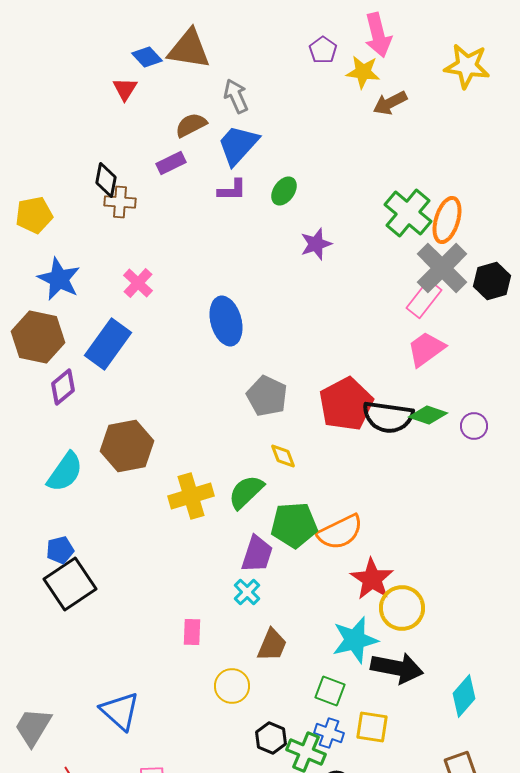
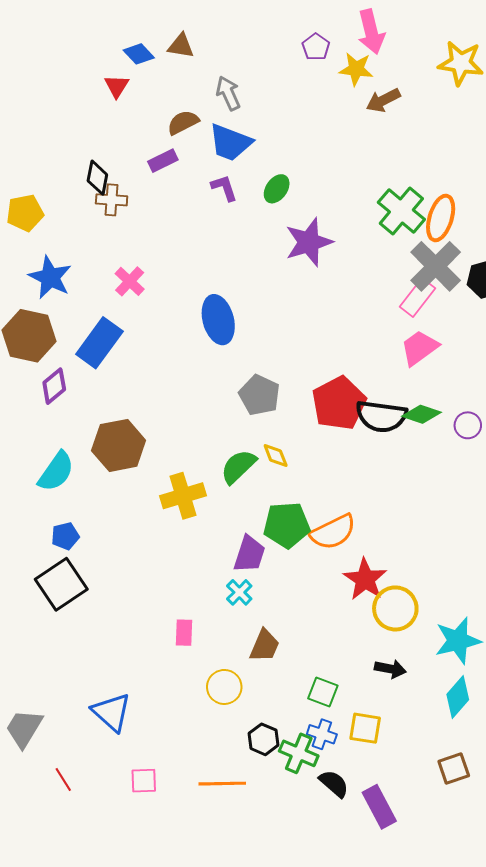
brown triangle: (189, 49) -> (181, 46), size x0.6
blue trapezoid: (238, 145) -> (230, 143), turned -111
purple L-shape: (232, 190) -> (224, 188), turned -108
purple star: (316, 244) -> (309, 242), size x1.5
green semicircle: (246, 492) -> (238, 467), moved
blue pentagon: (60, 550) -> (65, 536), moved
cyan star: (355, 640) -> (458, 641), moved
black arrow: (397, 668) -> (390, 669), size x0.6

